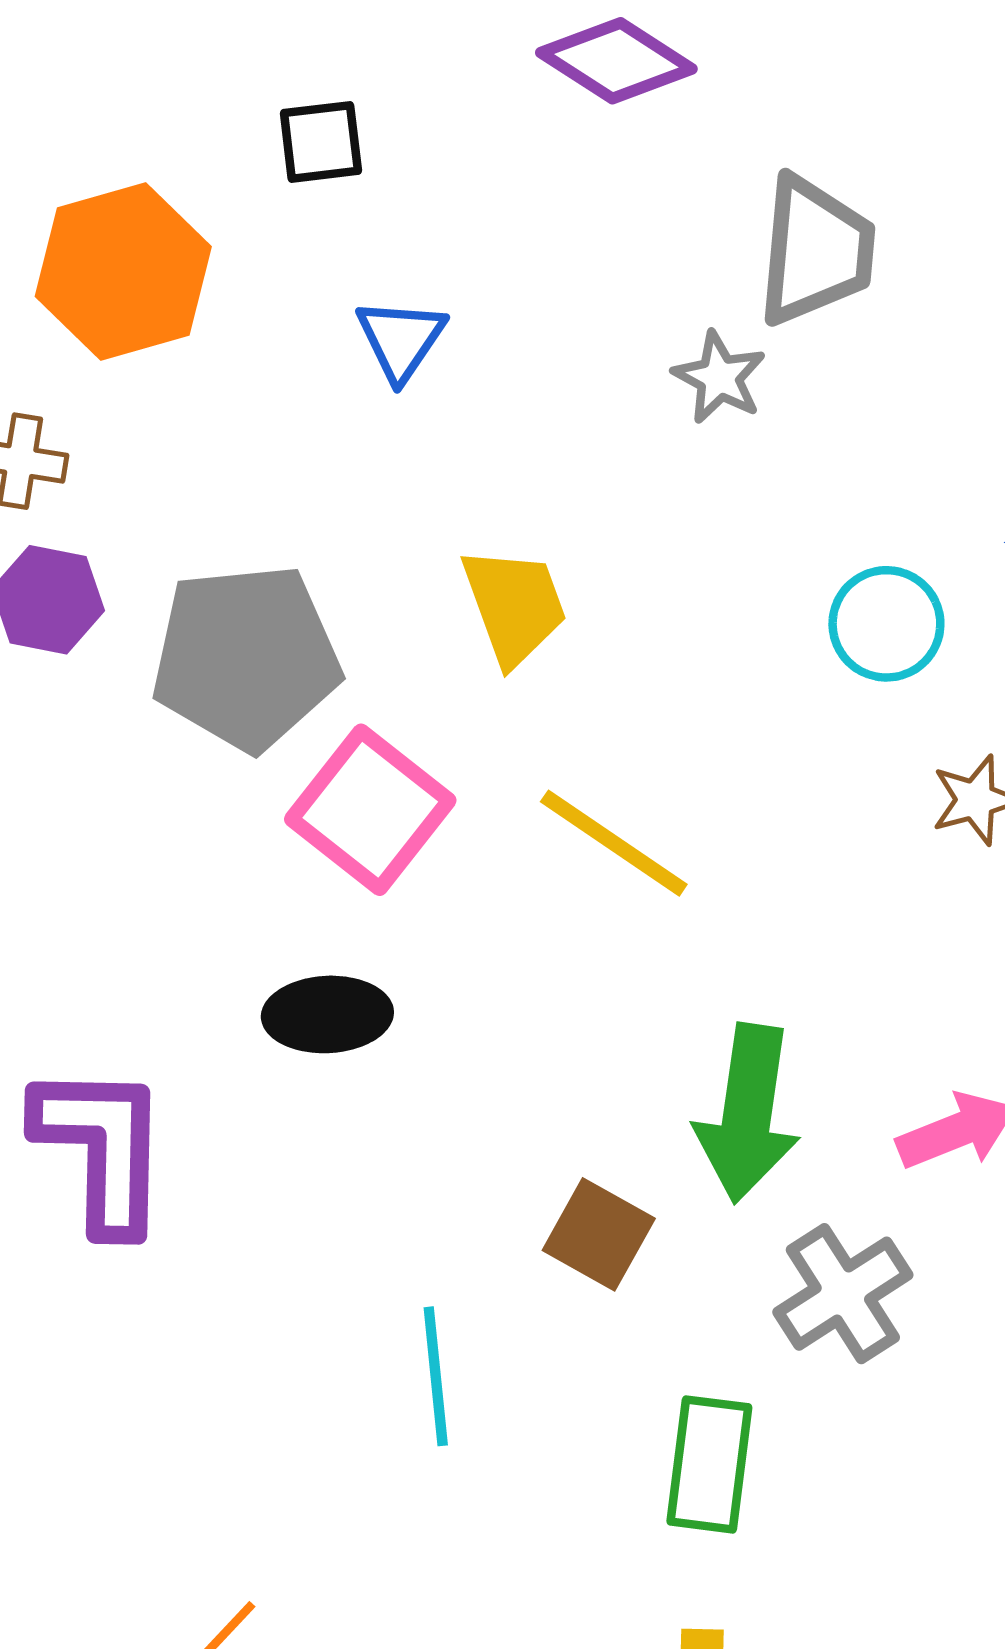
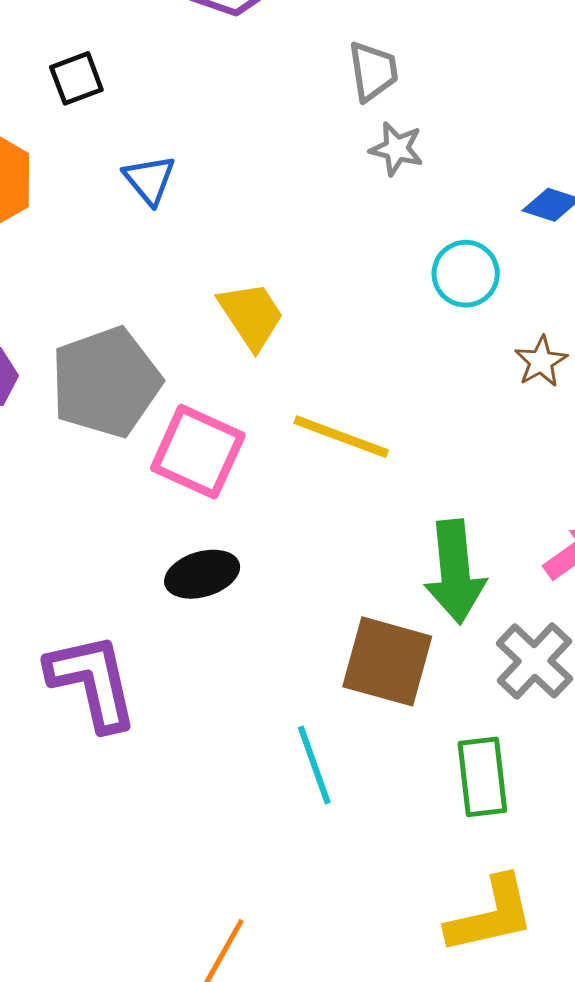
gray trapezoid: (815, 251) -> (373, 71), size x0.7
gray star: (719, 377) -> (397, 149), moved
brown square: (599, 1234) -> (387, 661), size x1.5

